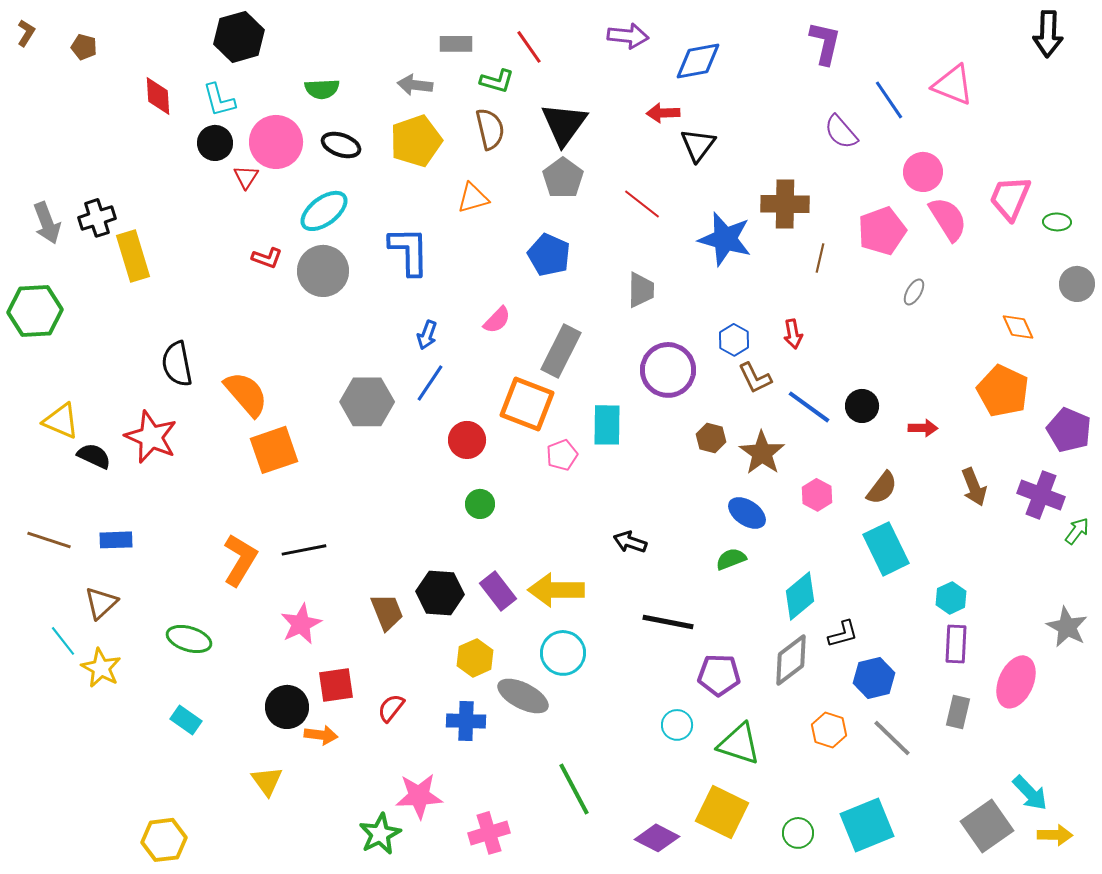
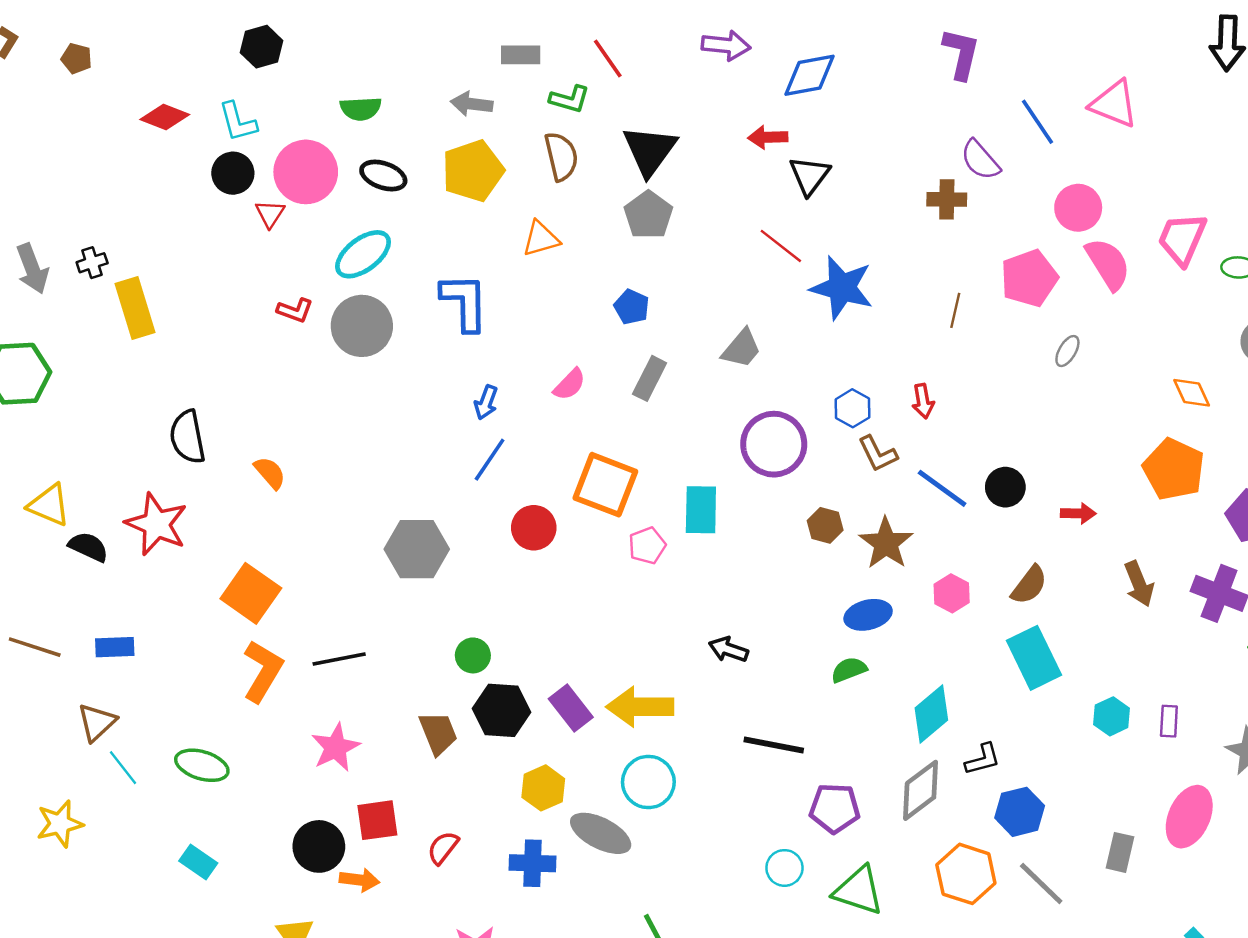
black hexagon: (239, 37) -> (262, 47), size x0.7
red diamond: (158, 96) -> (165, 117), turned -66
red line: (642, 204) -> (781, 246), moved
brown cross: (785, 204) -> (947, 199), moved, size x0.7
black cross: (97, 218) -> (92, 263), size x0.7
blue pentagon: (549, 255) -> (632, 307), size x0.7
gray trapezoid: (641, 290) -> (741, 349), turned 39
gray rectangle: (561, 351) -> (650, 378), moved, size x0.7
orange semicircle: (246, 394) -> (270, 473), size x0.6
gray hexagon: (367, 402) -> (417, 549), moved
orange square: (274, 450) -> (251, 593), moved, turned -36
green circle: (480, 504) -> (473, 655), moved
blue ellipse: (747, 513) -> (868, 615), turned -48
cyan line: (63, 641) -> (123, 768), moved
purple rectangle: (956, 644) -> (1169, 721), moved, size x0.7
yellow star: (101, 668) -> (60, 824), moved, turned 30
orange hexagon: (829, 730) -> (966, 874), size x1.4

